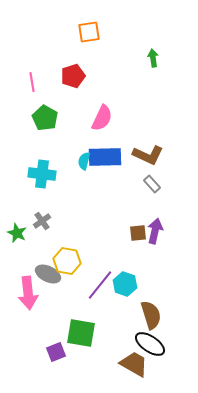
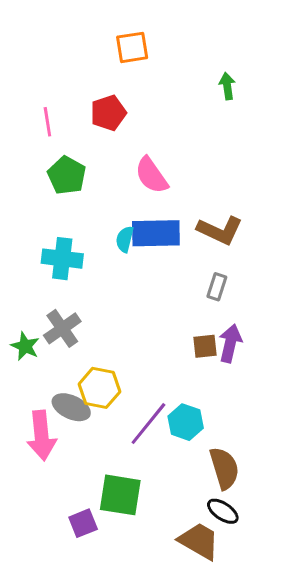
pink semicircle: (102, 118) -> (151, 175), turned 120
gray rectangle: (152, 184) -> (217, 287), moved, turned 60
gray cross: (42, 221) -> (62, 328), size x1.4
black ellipse: (150, 344) -> (223, 511), size x0.7

